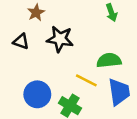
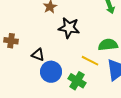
black triangle: (21, 41) -> (38, 55), moved

